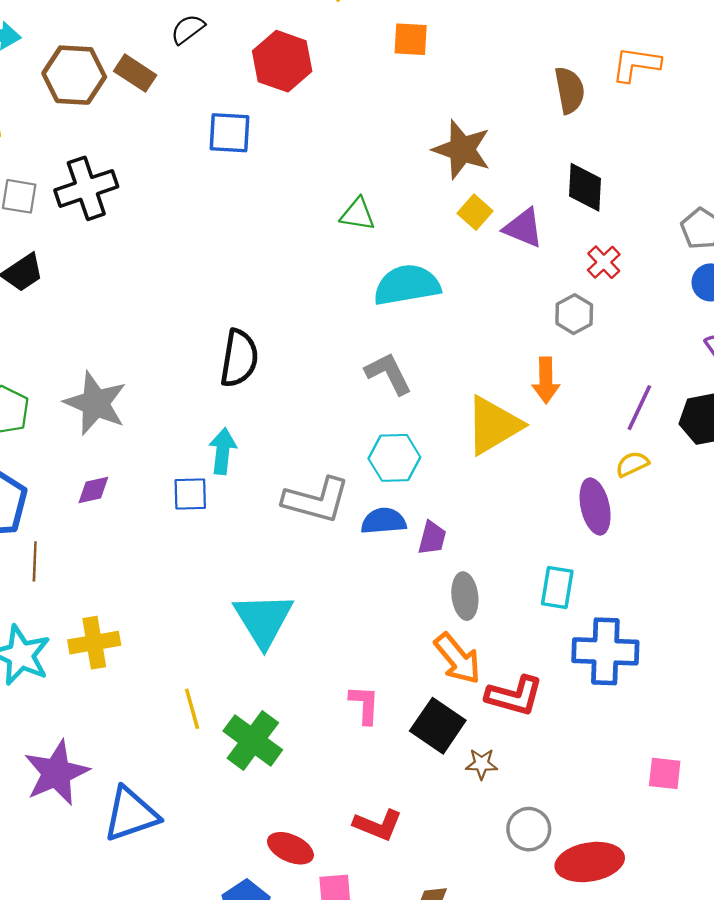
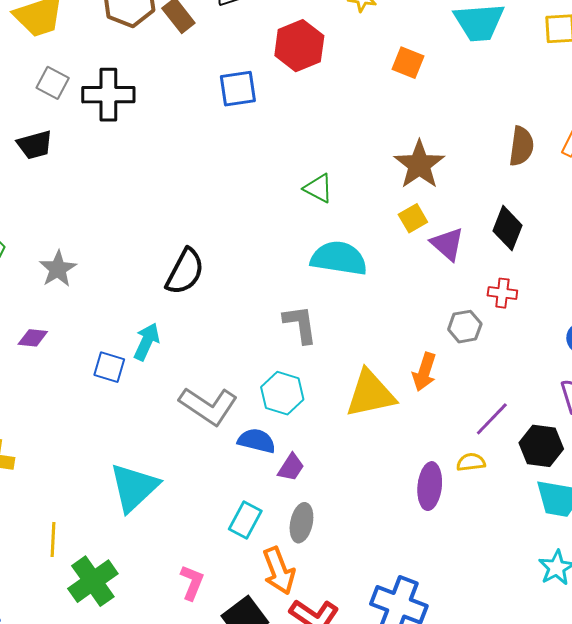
blue square: (229, 133) -> (238, 89), turned -30
red cross: (604, 262) -> (502, 293), turned 32
gray star: (95, 403) -> (58, 269), size x0.7
cyan rectangle: (557, 587) -> (245, 520), moved

